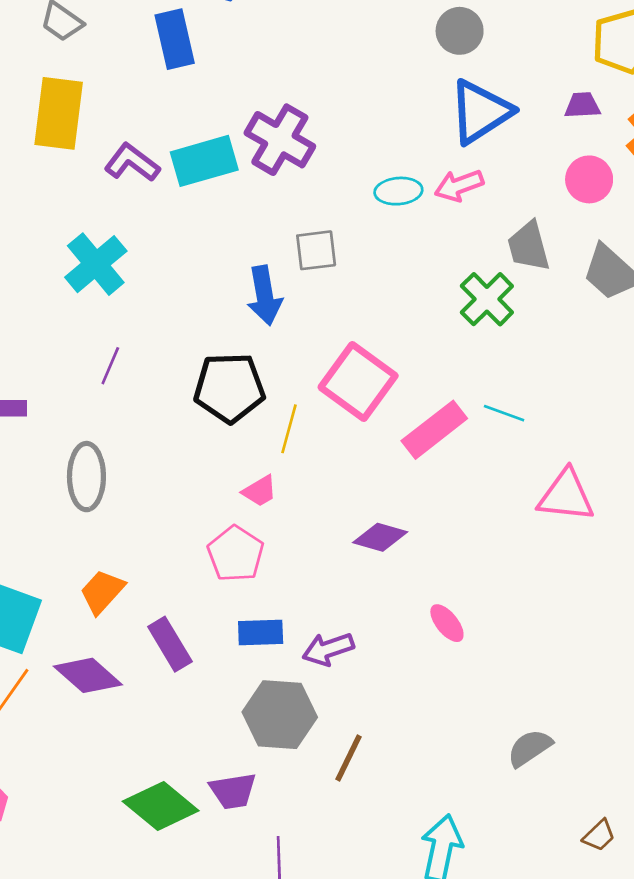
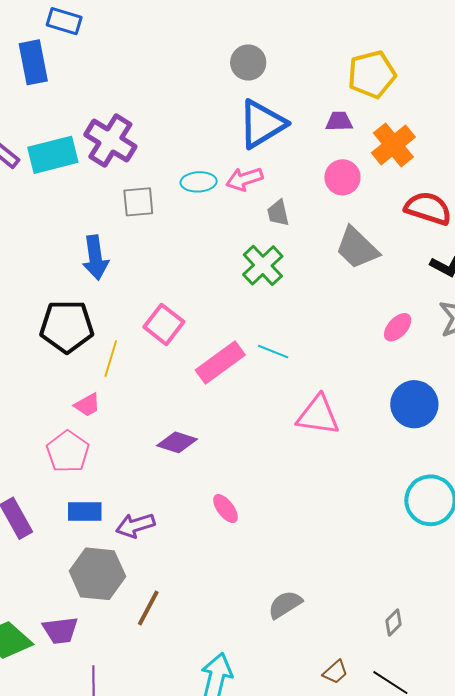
gray trapezoid: (529, 246) -> (278, 213), moved, size x0.7
gray square: (316, 250) -> (138, 202), moved
pink square: (358, 382) -> (164, 324), size x0.7

